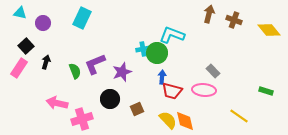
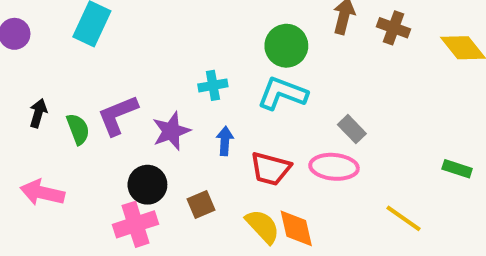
cyan L-shape: (172, 35) -> (282, 93), moved
green circle: (157, 53) -> (286, 46), moved
black arrow: (46, 62) -> (38, 113), moved
blue arrow: (162, 77) -> (225, 141), moved
pink cross: (82, 119) -> (136, 224), moved

